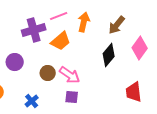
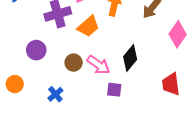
black diamond: (109, 55) -> (130, 58), moved
purple square: (72, 97) -> (114, 90), moved

